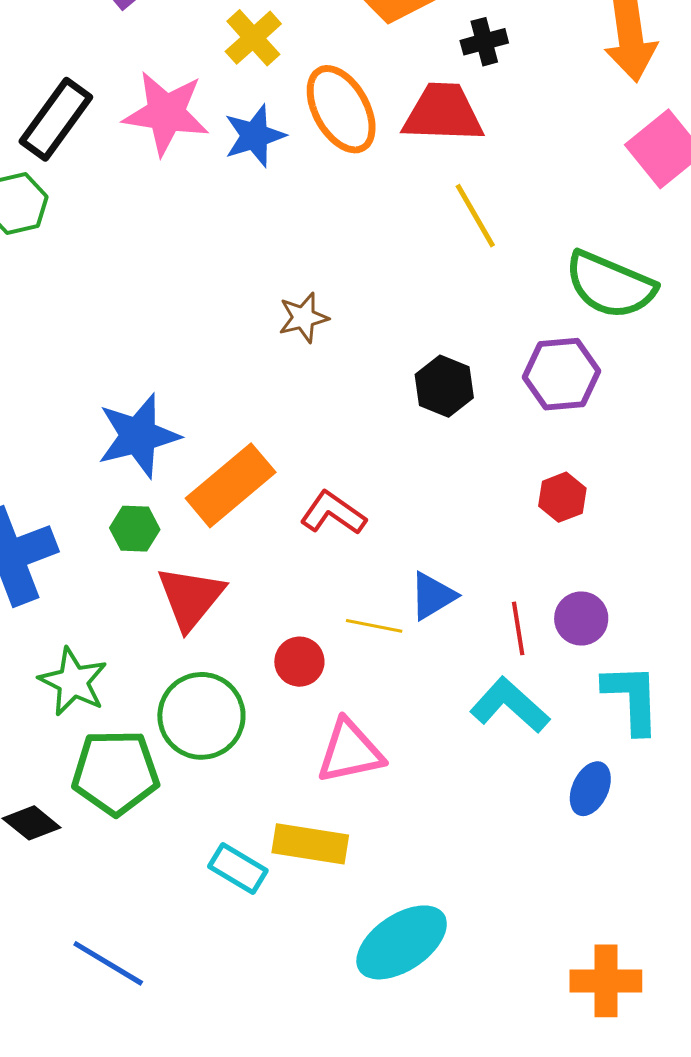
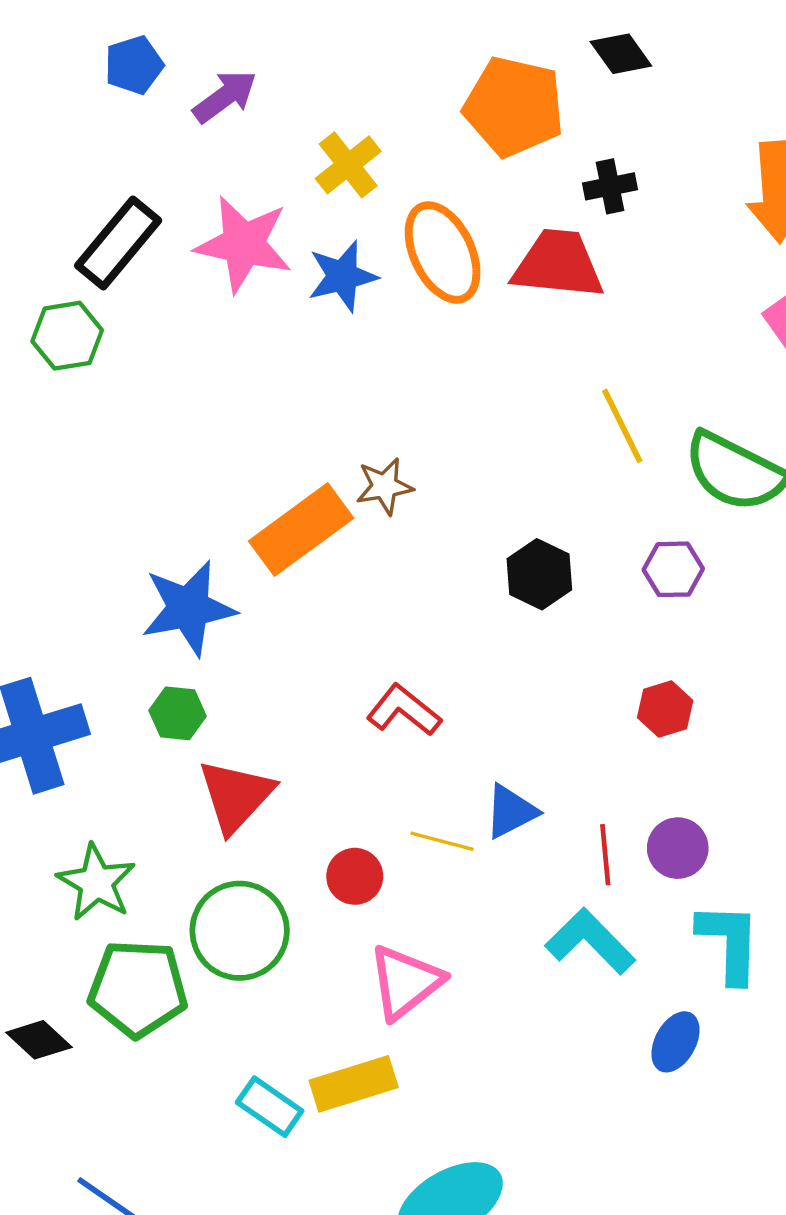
yellow line: (475, 216) -> (622, 426), moved
purple hexagon: (562, 374) -> (673, 569), size x0.7
orange rectangle: (231, 485) -> (301, 530), moved
pink triangle: (350, 751) -> (405, 982), turned -30
yellow rectangle: (310, 844) -> (354, 1084), turned -30

